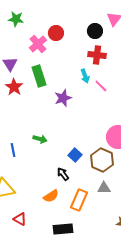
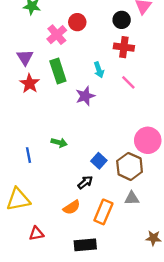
cyan arrow: (85, 76) -> (99, 70), moved
black arrow: (63, 174) -> (85, 182), turned 88
red triangle: (20, 219) -> (36, 233), turned -40

